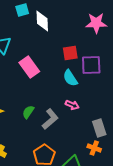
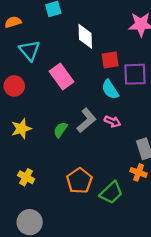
white diamond: (42, 21) -> (85, 36), moved
gray L-shape: (50, 119) -> (86, 120), moved

